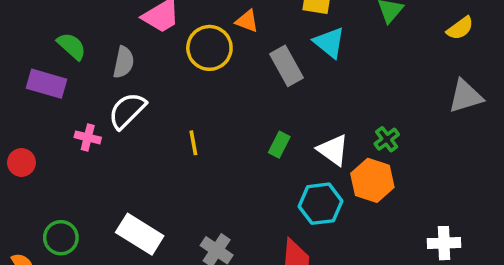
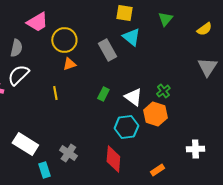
orange triangle: (247, 21) -> (69, 64), moved, turned -40
gray triangle: (465, 96) -> (207, 67), turned -40

